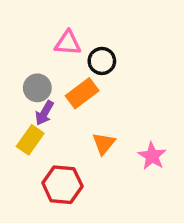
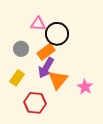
black circle: (102, 61) -> (57, 34), size x1.5
purple arrow: (44, 113) -> (46, 68), moved, size x1.5
orange triangle: (104, 143) -> (58, 80), size x1.5

